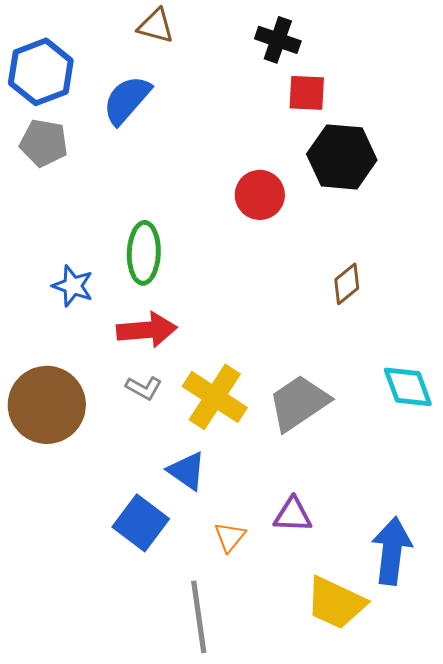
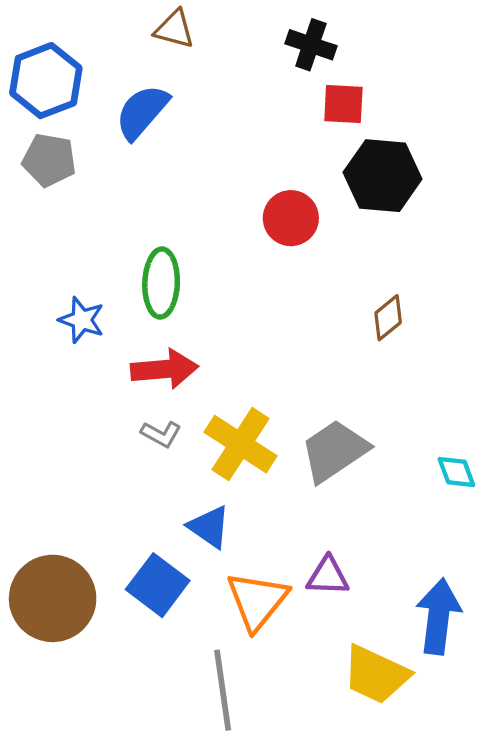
cyan diamond: (408, 387) -> (456, 472), moved, size x0.7
brown circle: (47, 405) -> (53, 598), moved
orange triangle: (230, 537) -> (257, 601), size x1.8

